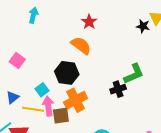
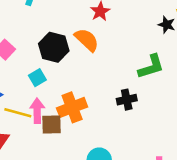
black hexagon: (67, 73) -> (54, 47), moved
green L-shape: (134, 74) -> (151, 67), moved
cyan square: (42, 90) -> (37, 78), moved

